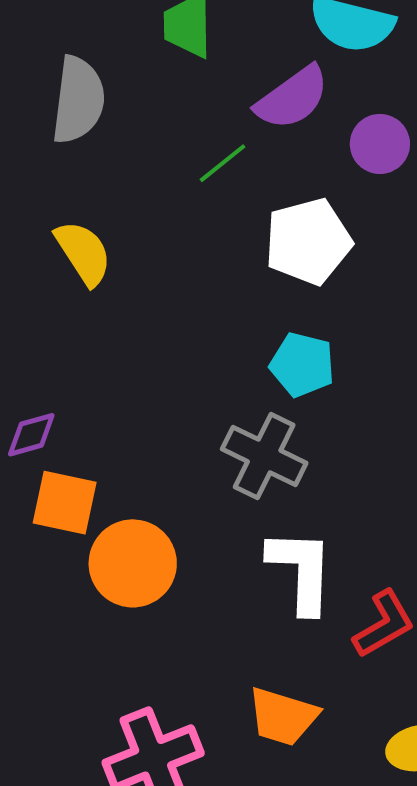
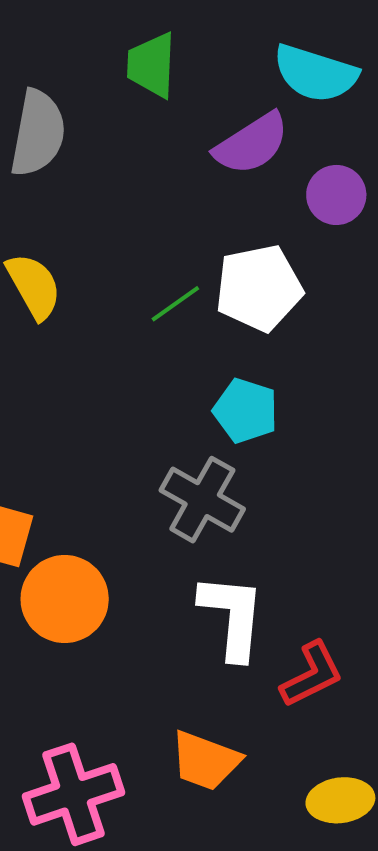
green line: (222, 163) -> (175, 304), moved

